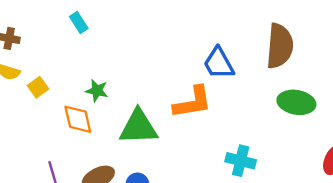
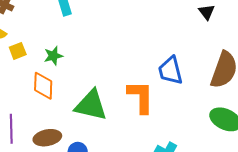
green star: (97, 91) -> (53, 56), moved, turned 30
orange L-shape: (193, 102) -> (141, 97), turned -96

